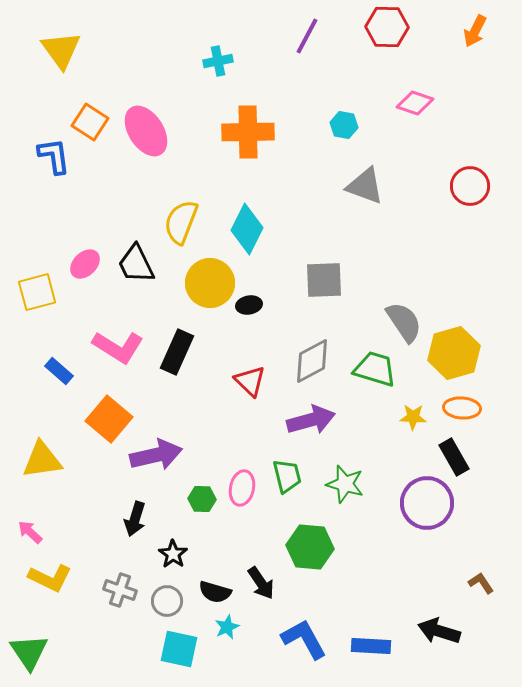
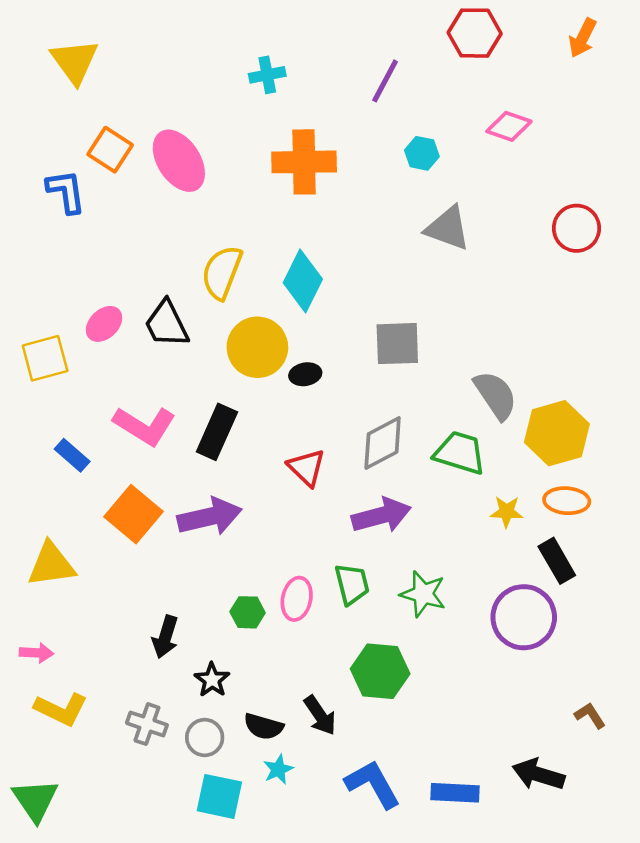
purple line: (307, 36) -> (385, 81), moved
purple arrow: (156, 455) -> (210, 517), moved
pink arrow: (30, 532) -> (37, 653), turned 140

